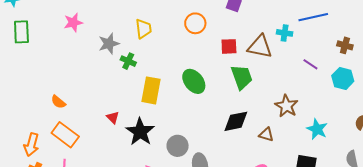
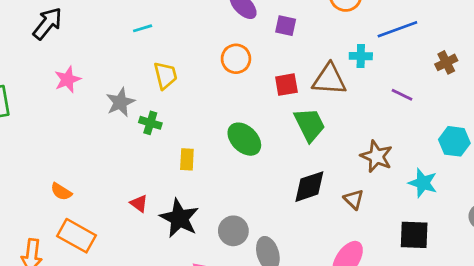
brown cross: (345, 45) -> (446, 62), turned -35
cyan hexagon: (343, 78) -> (454, 141), moved
yellow rectangle: (151, 90) -> (187, 159), size x0.6
brown triangle: (266, 134) -> (354, 199), turned 35

